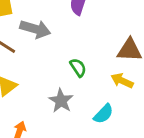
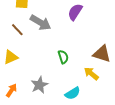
gray star: (61, 101) -> (39, 85), moved

